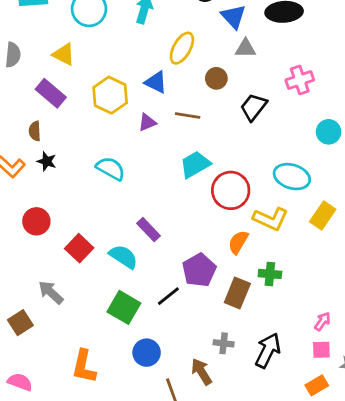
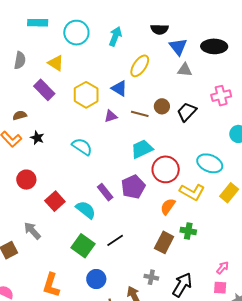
brown circle: (216, 78) -> (162, 106), moved
brown semicircle: (35, 131) -> (20, 115), moved, turned 72
purple pentagon: (199, 270) -> (133, 187), moved

